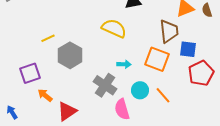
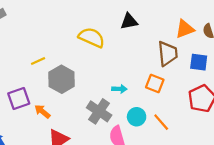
yellow semicircle: (114, 28) -> (92, 37), moved
blue square: (188, 49) -> (199, 62), moved
orange square: (157, 59) -> (155, 84), size x0.7
orange arrow: (45, 95) -> (42, 111), moved

